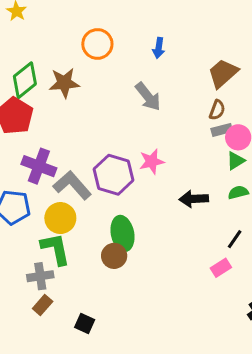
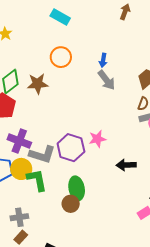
gray arrow: (148, 97) -> (106, 80), moved
gray L-shape: (72, 185) -> (42, 155), turned 148
yellow circle: (60, 218) -> (21, 169), moved
green L-shape: (56, 249) -> (37, 180), moved

